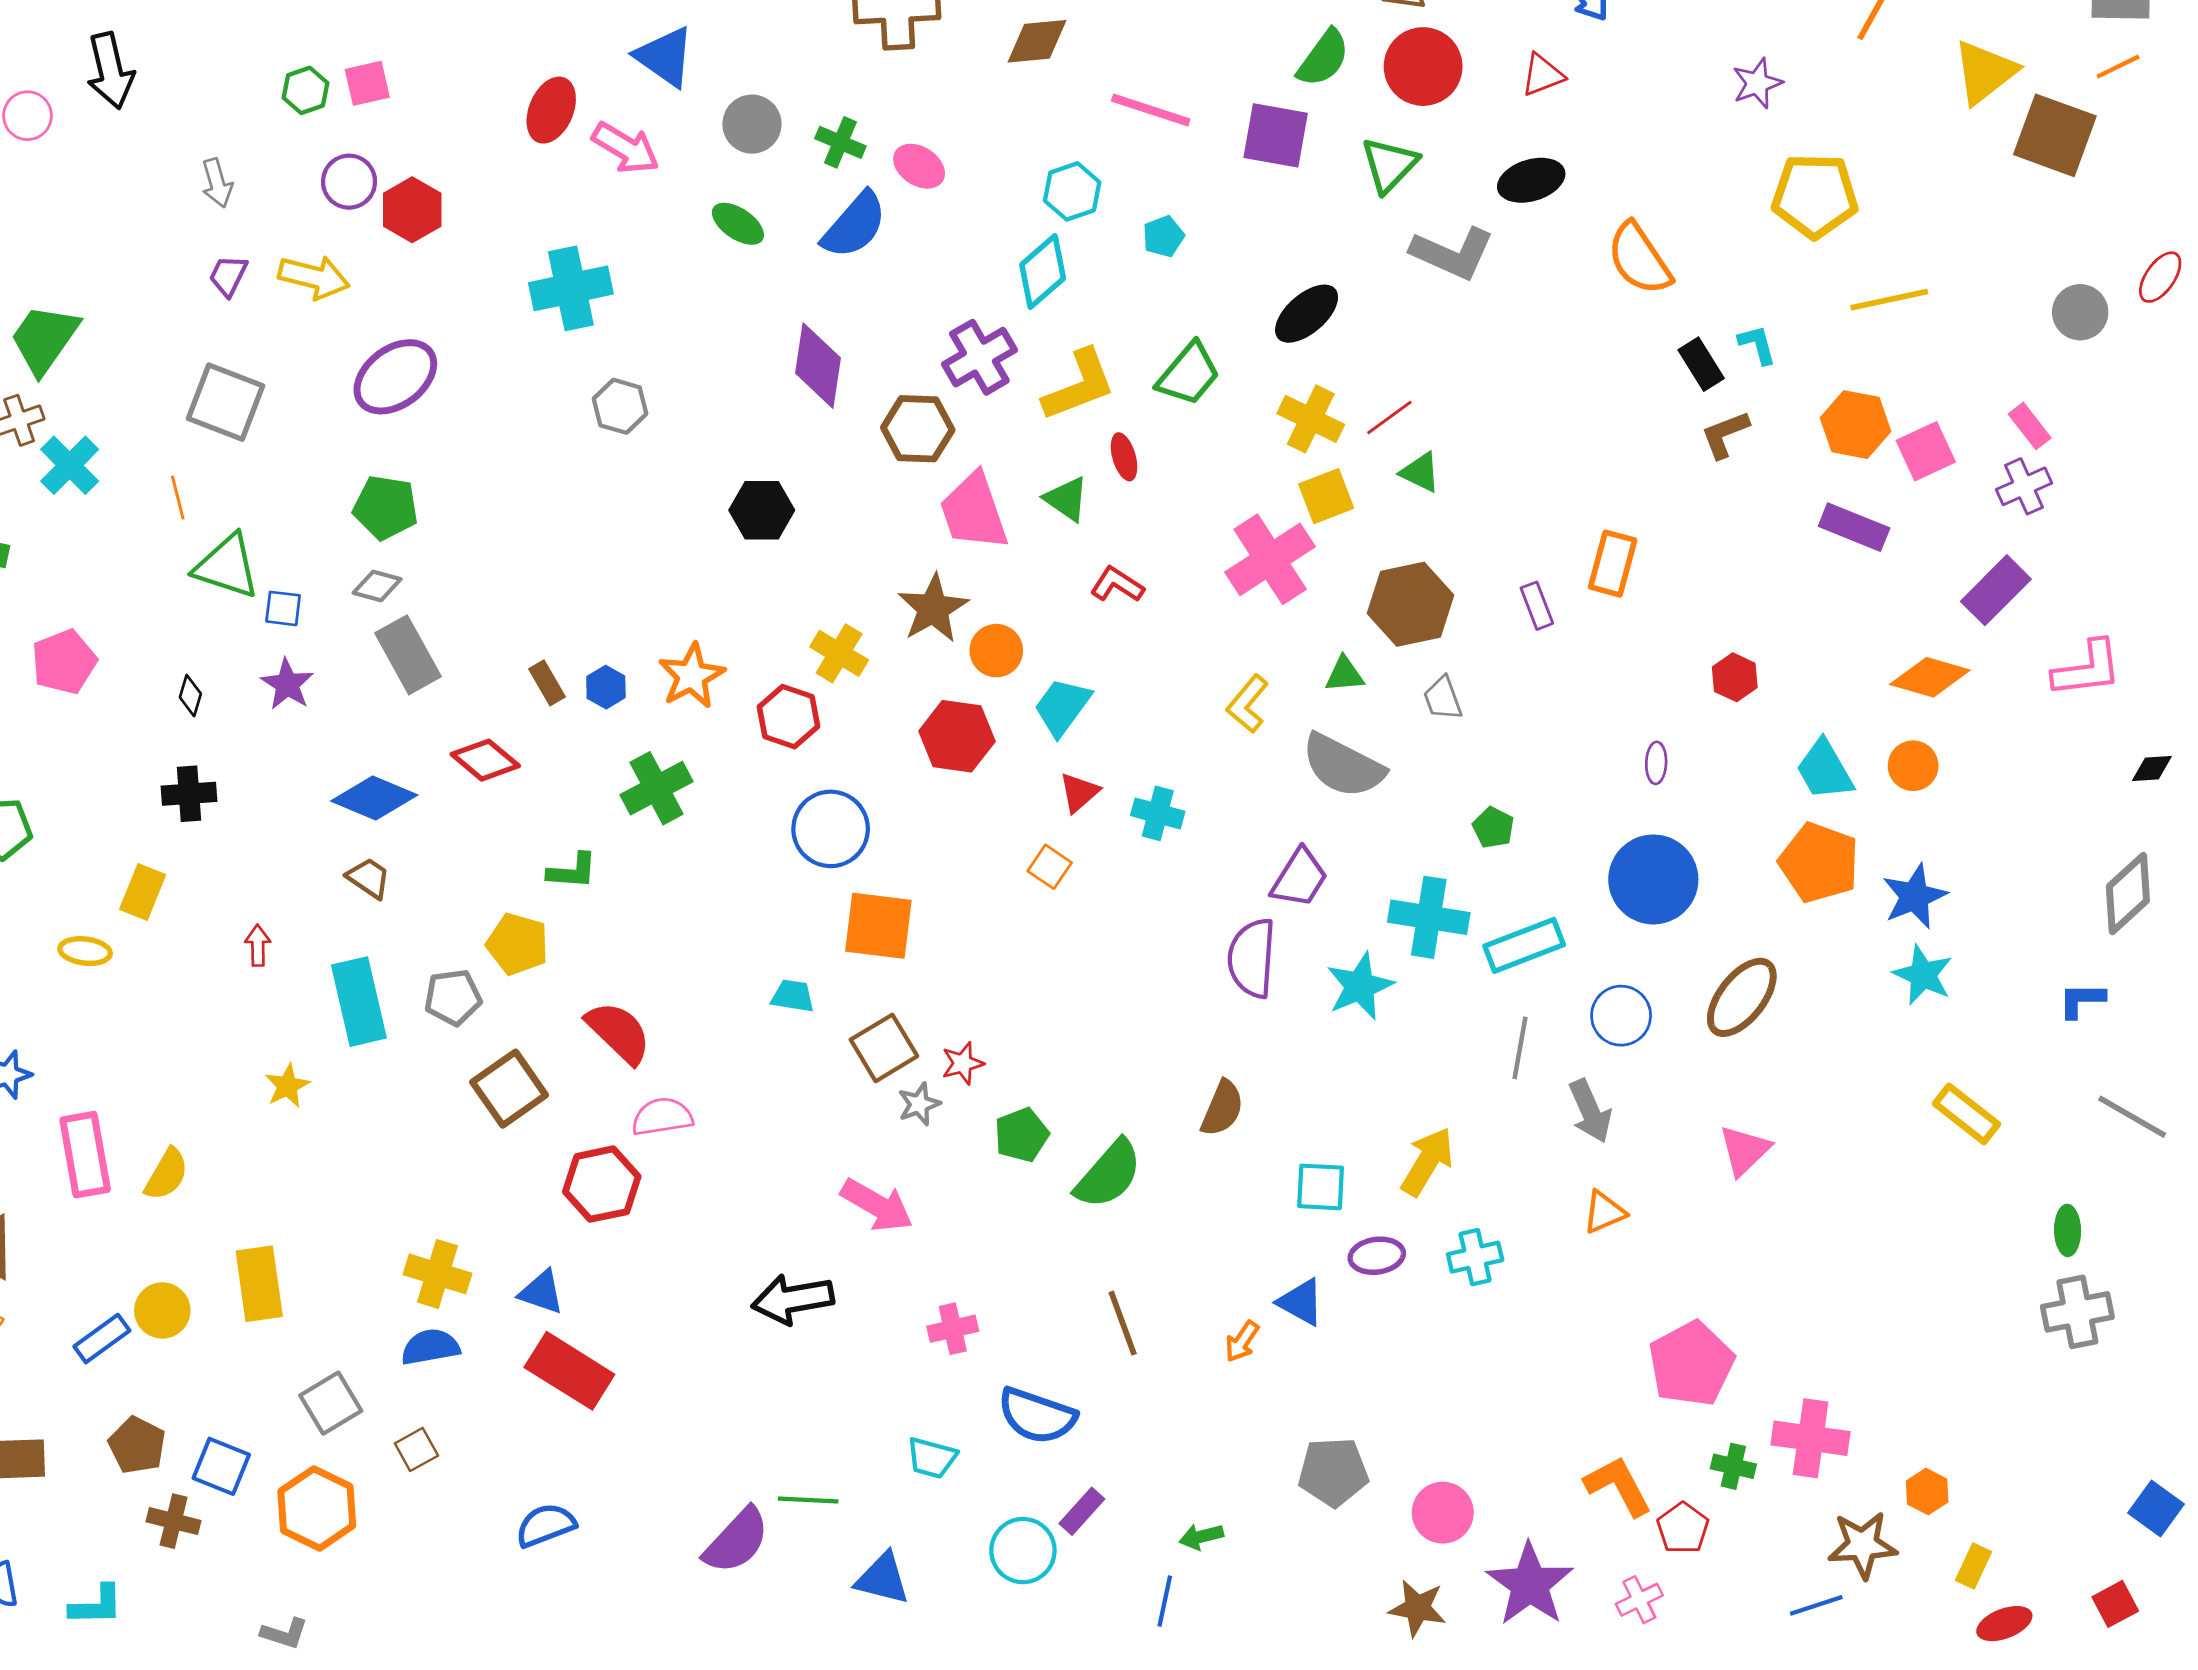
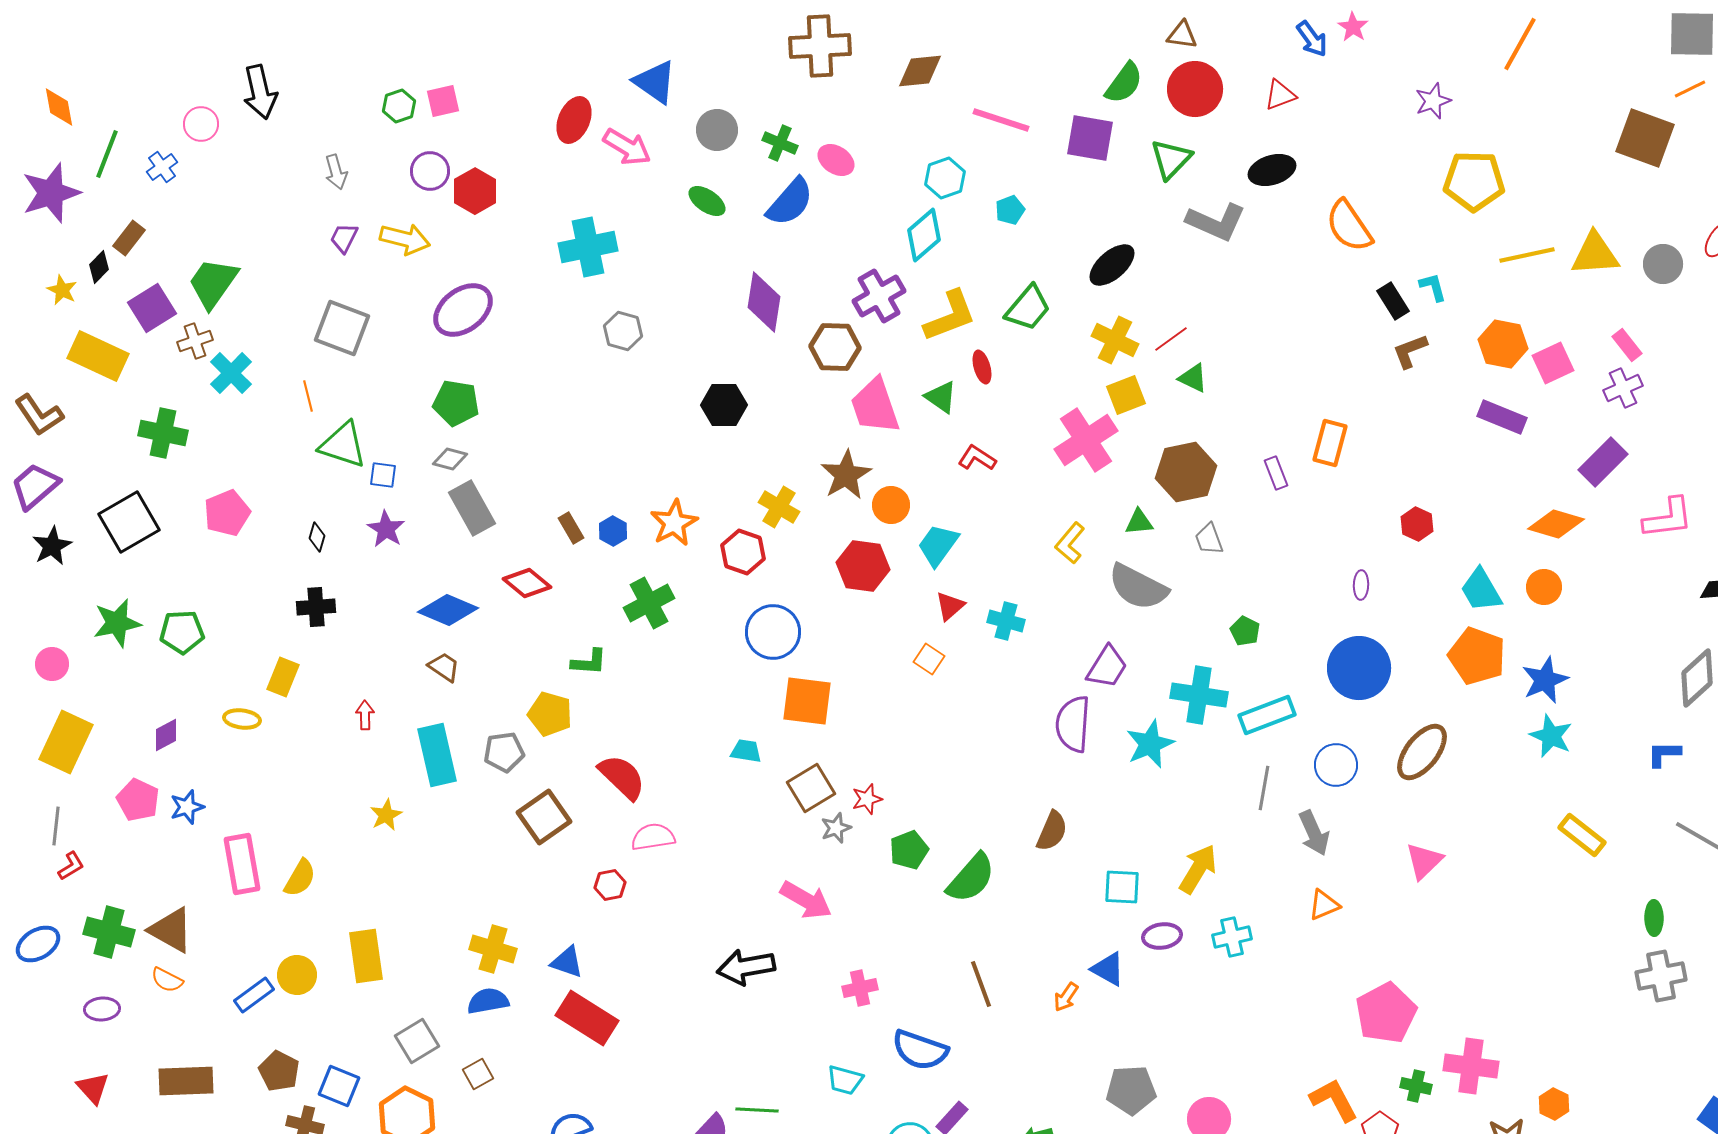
yellow triangle: (1985, 72) -> (1595, 254), moved, turned 34
red hexagon: (602, 1184) -> (610, 885), size x0.6

